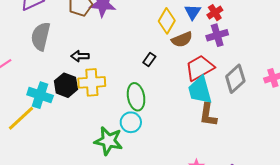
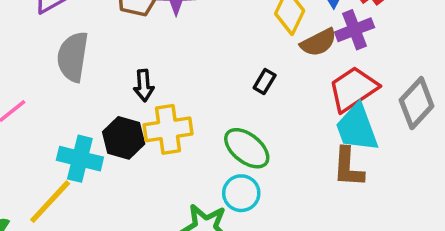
purple cross: (217, 35) -> (355, 30), moved
black arrow: (80, 56) -> (144, 85), turned -90
green ellipse: (136, 97) -> (247, 148), turned -36
brown L-shape: (208, 115) -> (348, 167), moved

